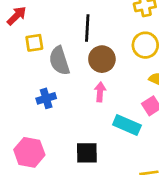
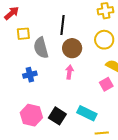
cyan rectangle: (127, 125) -> (87, 113), moved
pink hexagon: (29, 152) -> (31, 115), moved
black square: (87, 153) -> (57, 116), turned 30

